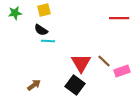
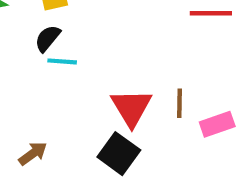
black semicircle: (41, 30) -> (48, 38), turned 96
brown line: (104, 61) -> (180, 103), turned 48

